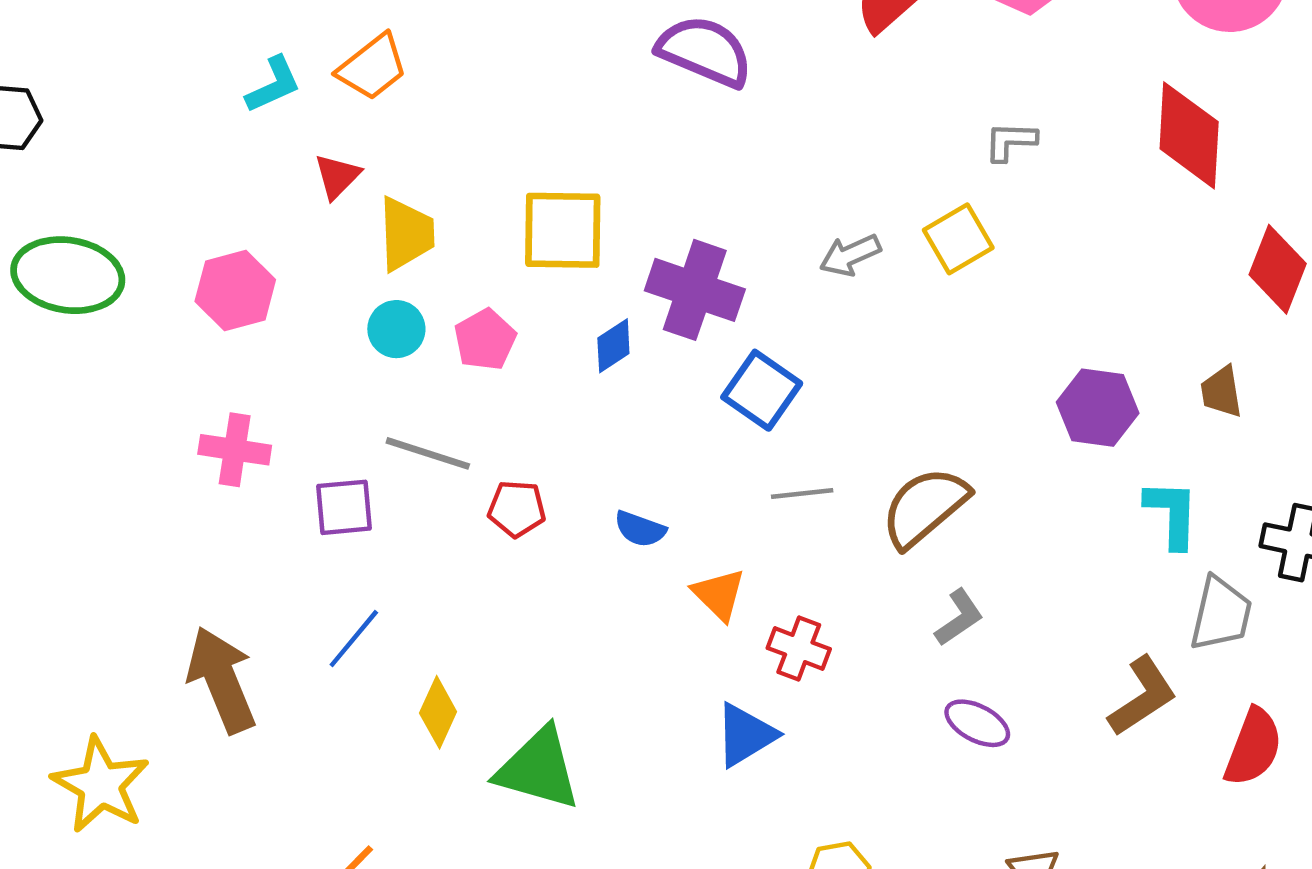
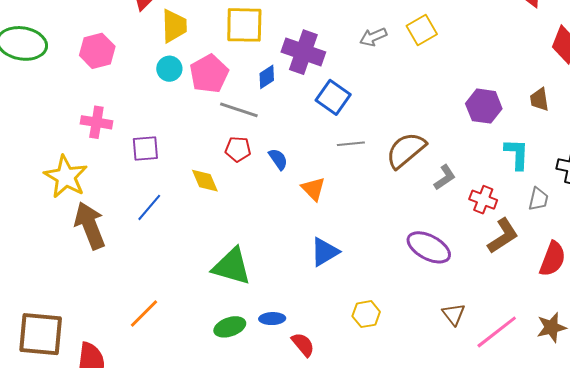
pink pentagon: (485, 340) -> (209, 74), size x1.4
gray line: (428, 453) -> (239, 110), moved
red pentagon: (517, 509) -> (238, 149), moved
blue semicircle: (640, 529) -> (278, 159), turned -145
gray trapezoid: (1221, 614) -> (538, 199), size x0.7
gray L-shape: (959, 618) -> (445, 177), moved
red cross: (799, 648) -> (483, 200), moved
yellow diamond: (438, 712) -> (205, 181), moved, turned -48
purple ellipse: (977, 723) -> (429, 247), size x1.5
yellow star: (101, 785) -> (66, 177), moved

